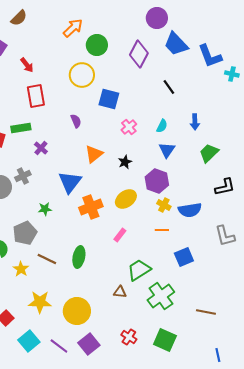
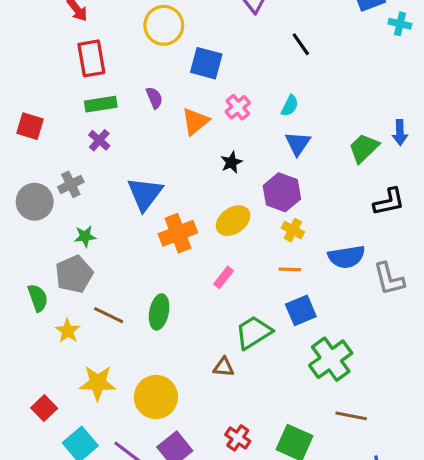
blue arrow: (195, 122) -> (400, 132), moved
green rectangle: (21, 128) -> (101, 104), moved
orange triangle: (94, 154) -> (195, 121), moved
green star: (45, 209) -> (85, 236), moved
blue semicircle: (190, 210) -> (346, 257), moved
blue square: (184, 257) -> (301, 310), moved
green cross: (161, 296) -> (331, 359), moved
brown line: (206, 312) -> (351, 416), moved

